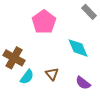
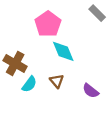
cyan diamond: (78, 48) -> (63, 51), moved

